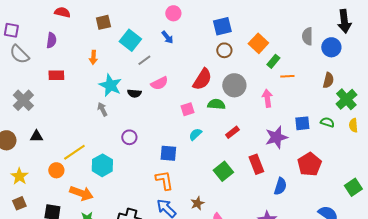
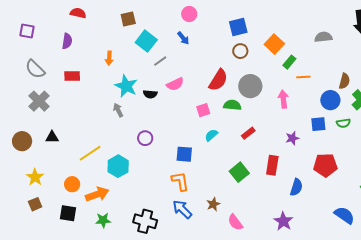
brown square: (103, 22) -> (128, 19), moved
gray semicircle: (307, 36) -> (323, 37), turned 84
blue circle: (331, 47) -> (330, 100), moved
gray semicircle: (19, 54) -> (35, 69), moved
green semicircle: (327, 122) -> (343, 123), turned 152
purple star: (276, 137) -> (292, 138), size x0.6
red rectangle: (256, 164) -> (272, 165), turned 30
red pentagon: (309, 164) -> (325, 165), turned 30
orange circle: (56, 170) -> (72, 184), moved
orange arrow: (81, 193) -> (97, 194), turned -40

